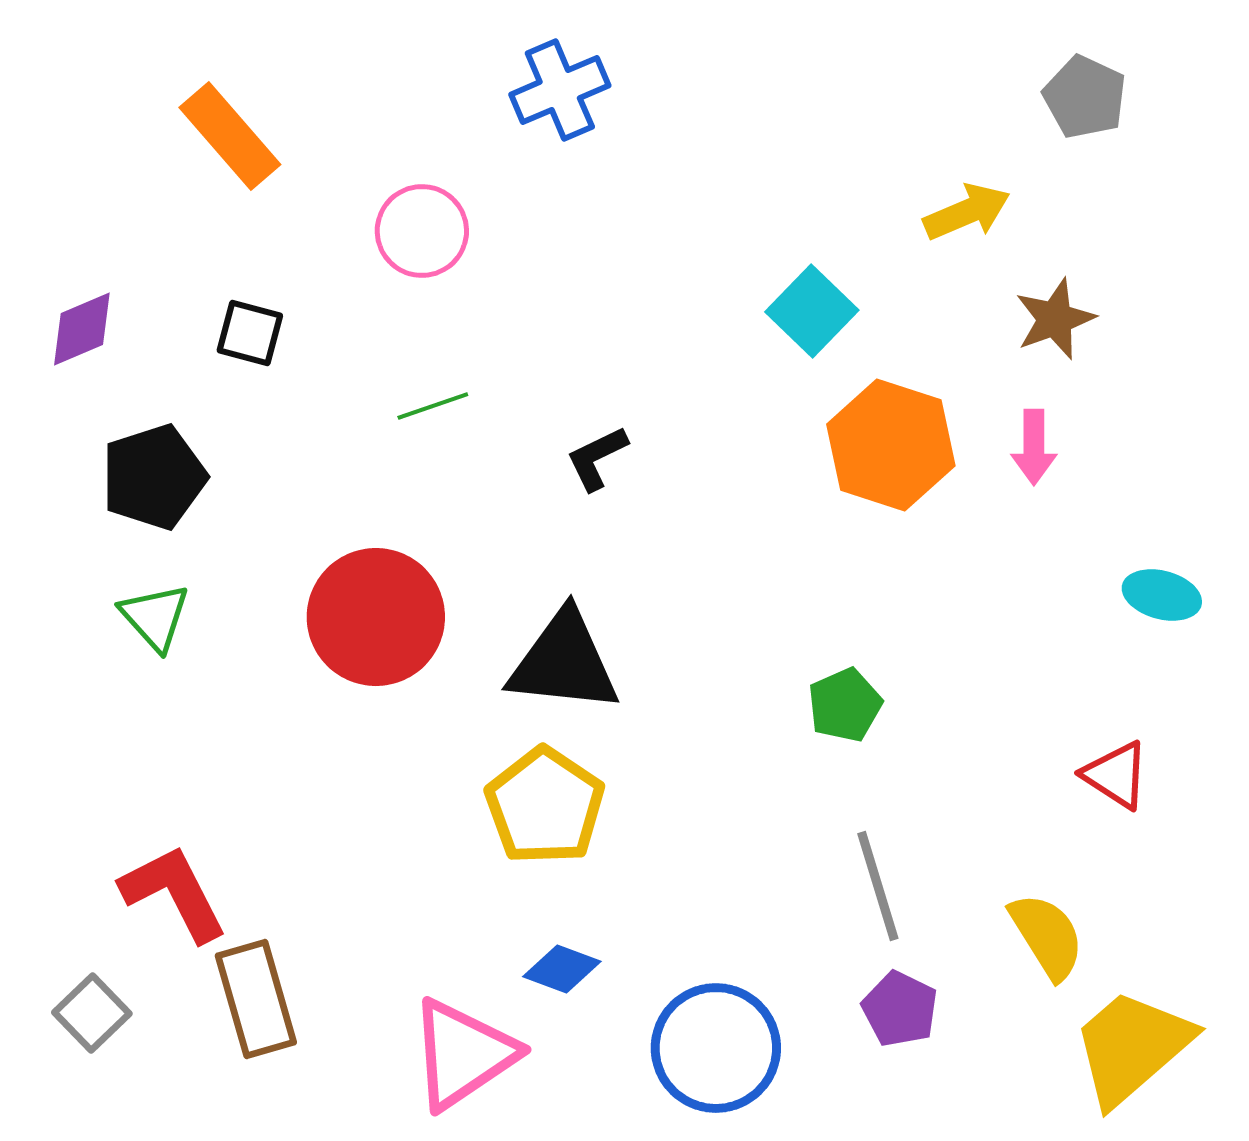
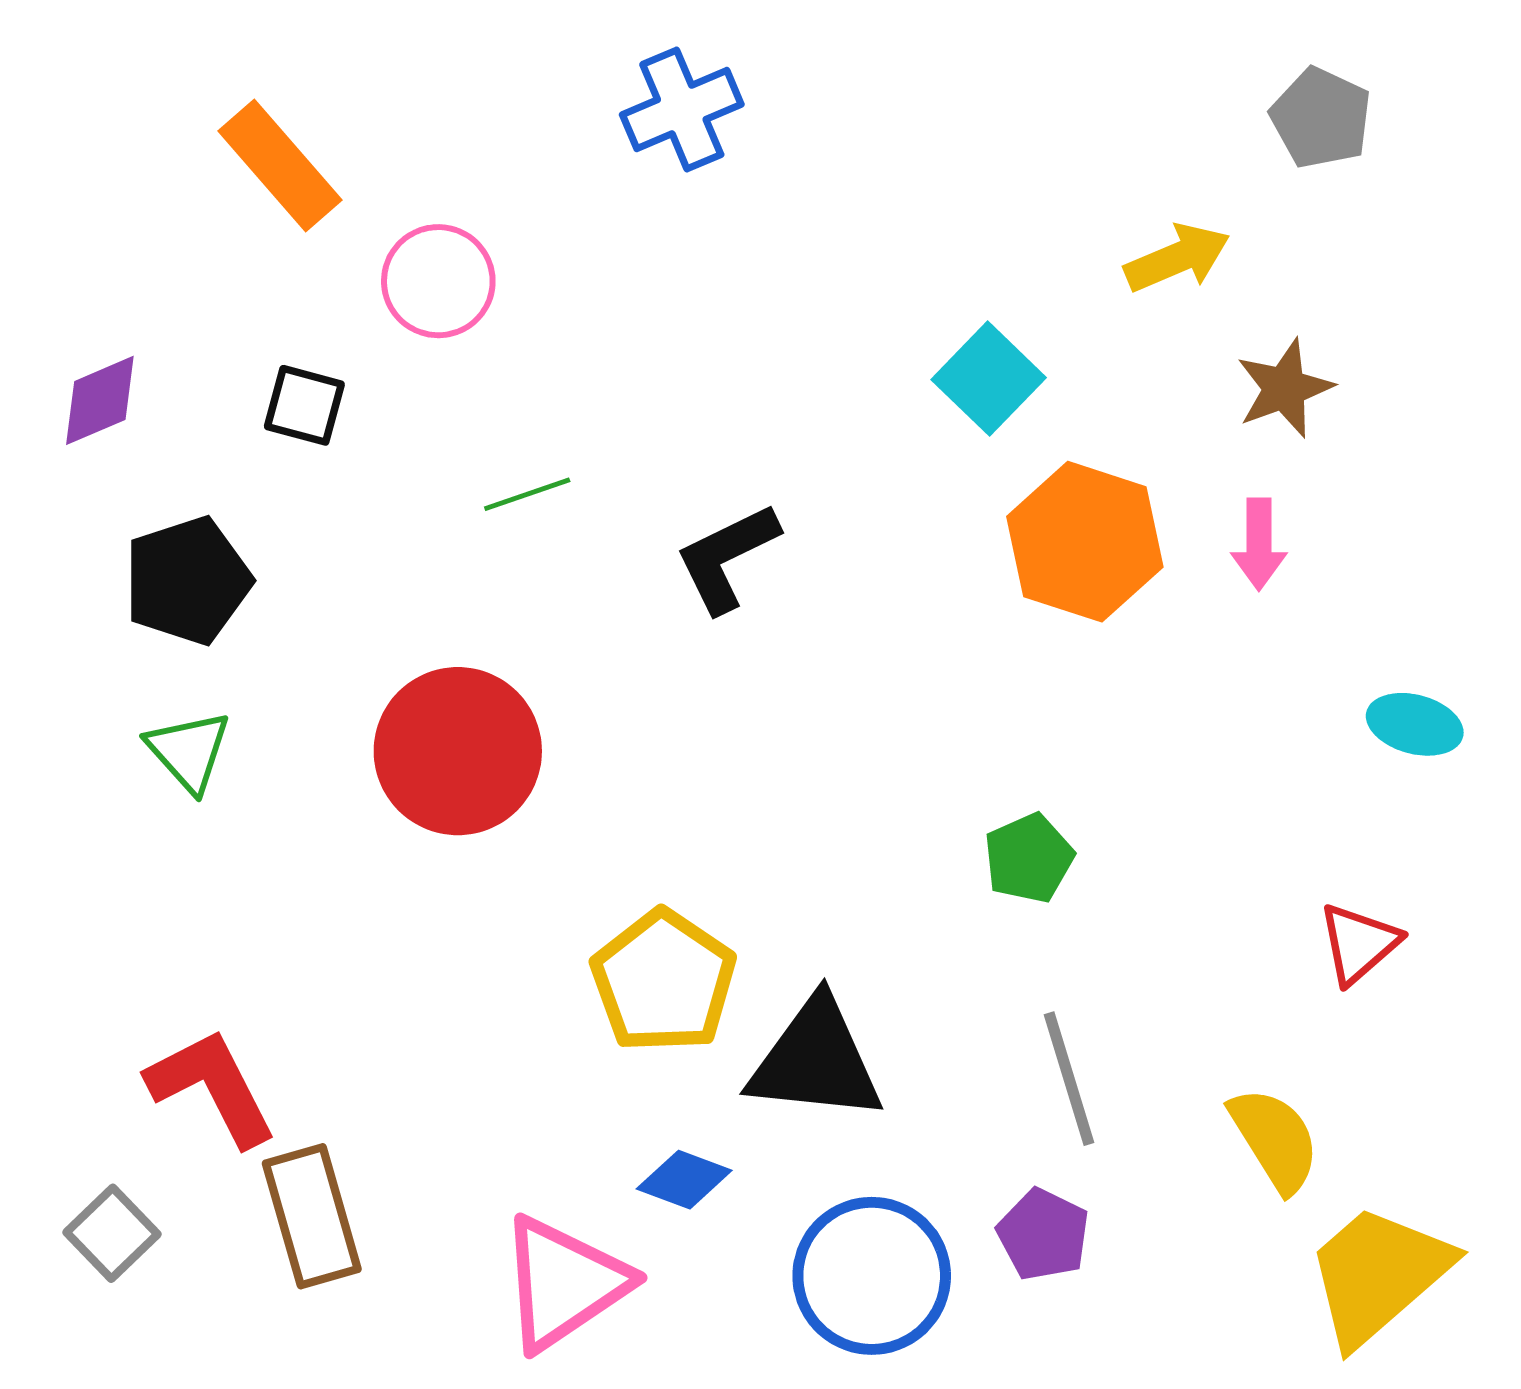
pink circle: (422, 231) -> (438, 281), moved
black L-shape: (597, 458) -> (727, 558), size x1.4
black triangle: (564, 662) -> (816, 1060), moved
red triangle: (1116, 775) -> (1359, 943), turned 46
purple pentagon: (900, 1009) -> (1043, 1234), moved

